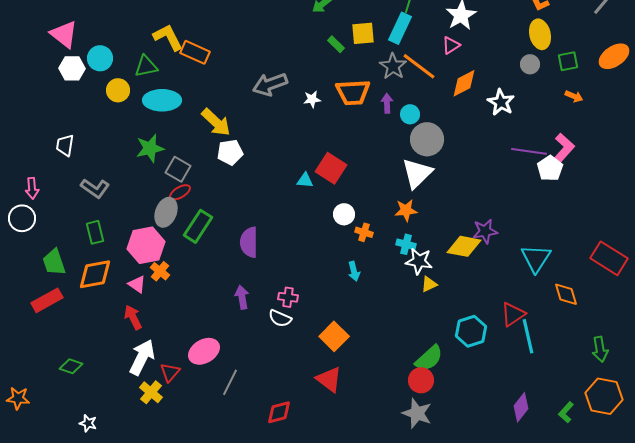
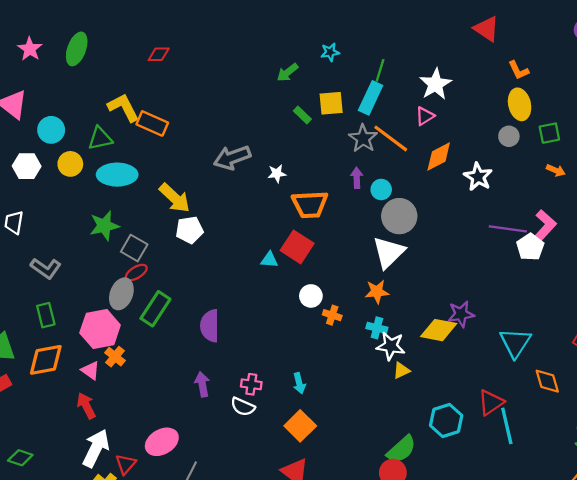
white hexagon: (72, 68) -> (27, 166), moved
orange trapezoid: (353, 92) -> (310, 204), moved
cyan arrow: (354, 271) -> (299, 383), moved

